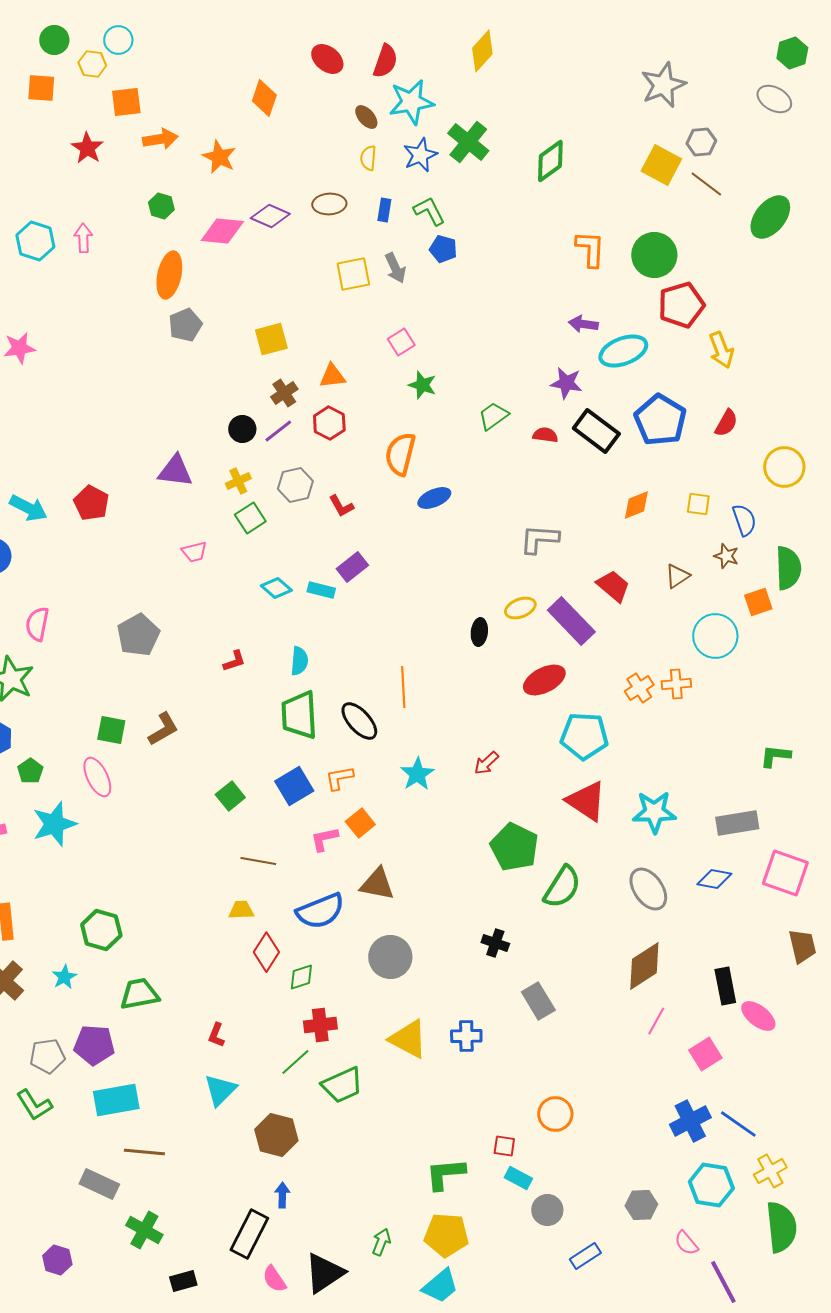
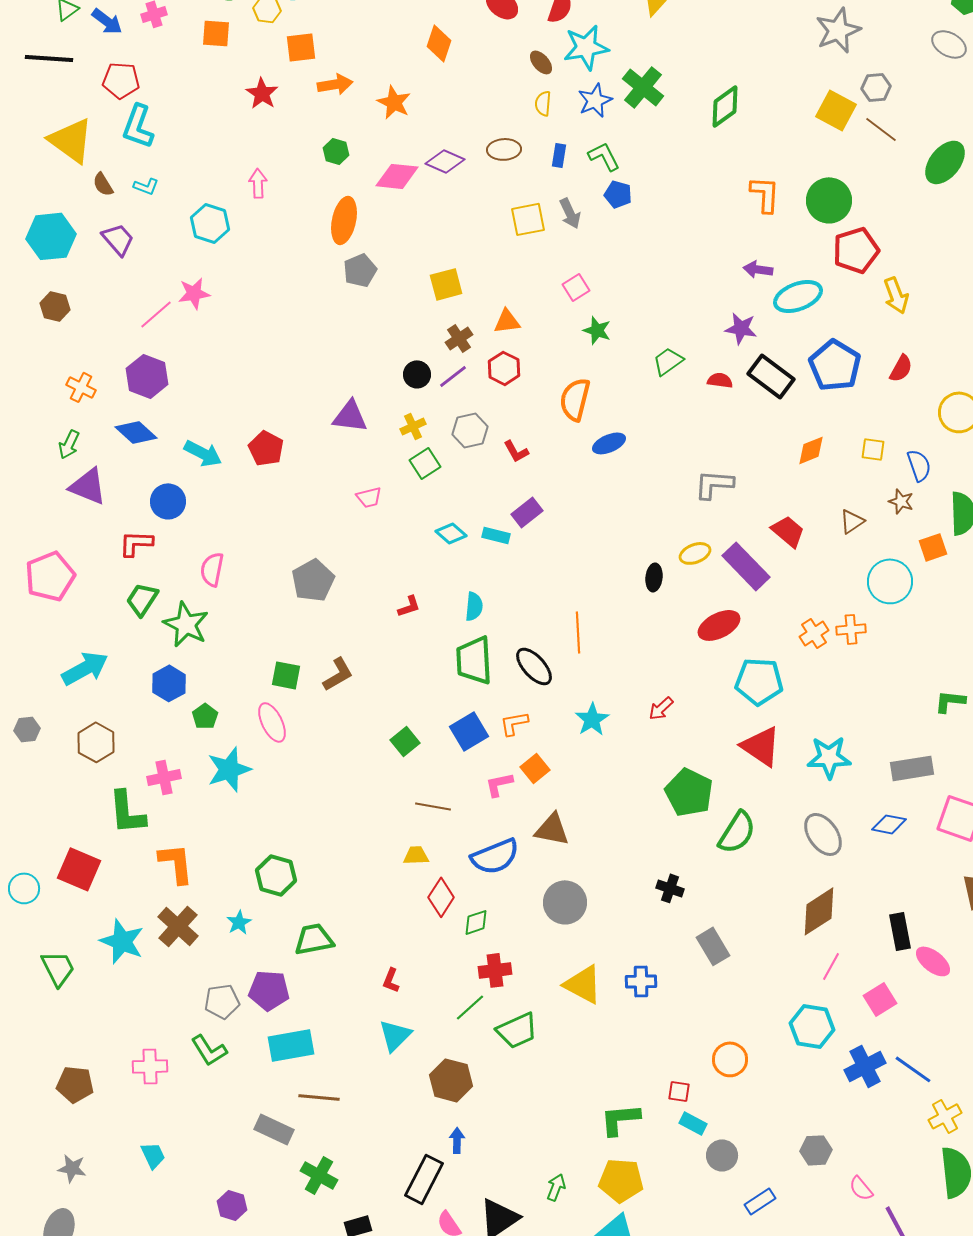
cyan hexagon: (35, 241) -> (210, 223), moved
cyan hexagon: (711, 1185) -> (812, 1026), moved

